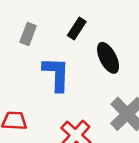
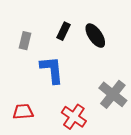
black ellipse: (108, 58) -> (95, 36), moved

